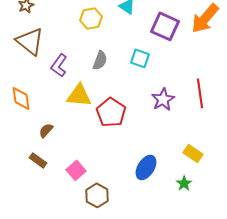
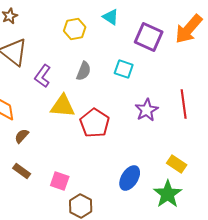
brown semicircle: (46, 130) -> (22, 136), moved
pink square: (76, 170) -> (60, 181), turned -30
green star: (184, 183) -> (168, 194), size x1.8

